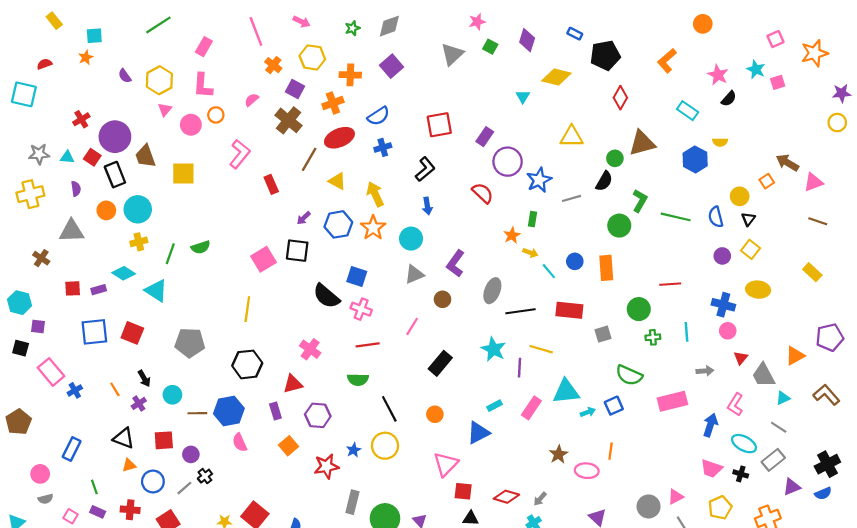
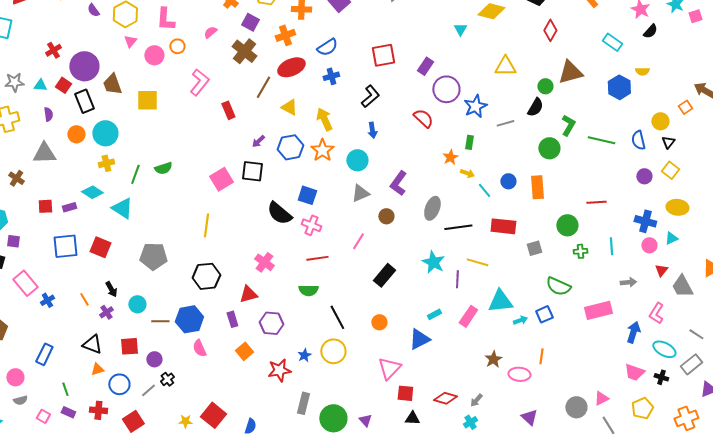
cyan triangle: (783, 398) -> (671, 238), moved

